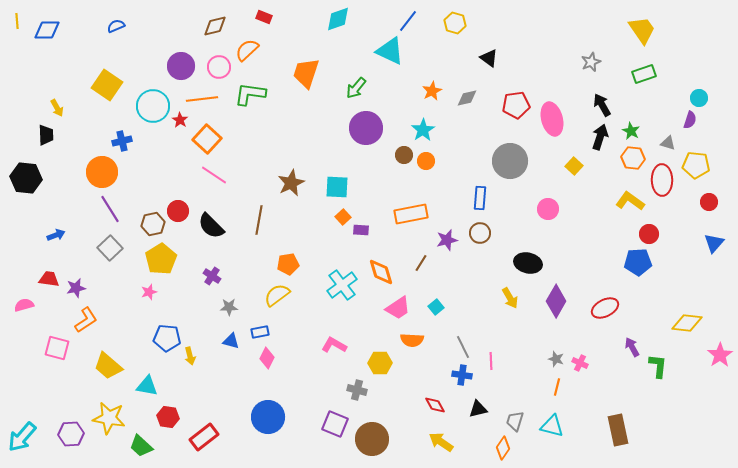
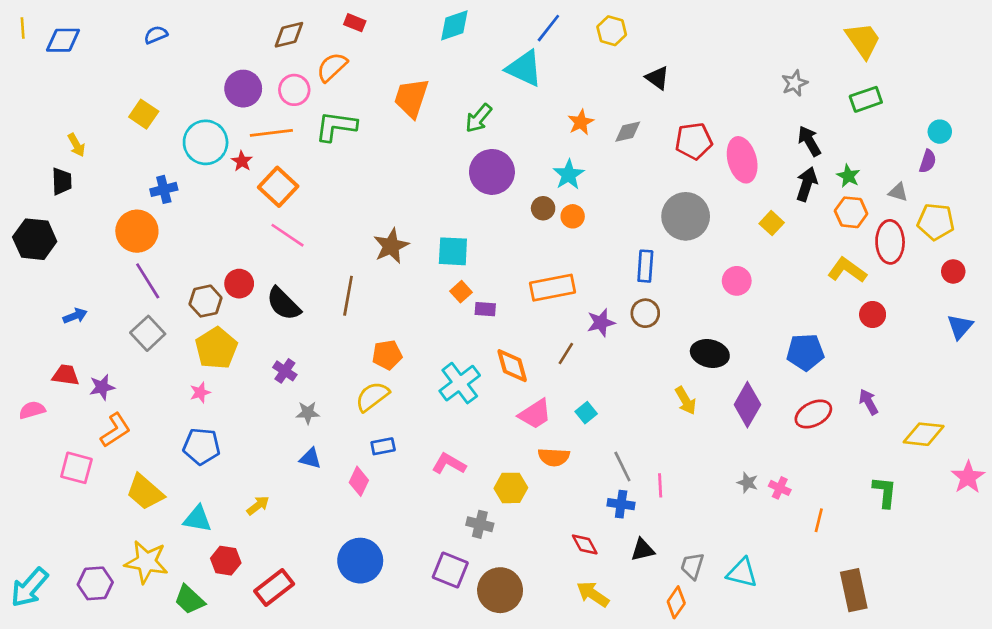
yellow square: (107, 85) -> (144, 114), size x0.7
blue pentagon: (638, 262) -> (805, 352), moved
blue rectangle: (260, 332) -> (383, 446), moved
blue pentagon: (167, 338) -> (201, 446), moved
purple arrow: (632, 347) -> (869, 402), moved
yellow arrow: (190, 356) -> (258, 505), moved, turned -114
orange line: (557, 387) -> (819, 520), moved
brown rectangle: (618, 430) -> (854, 590), moved

